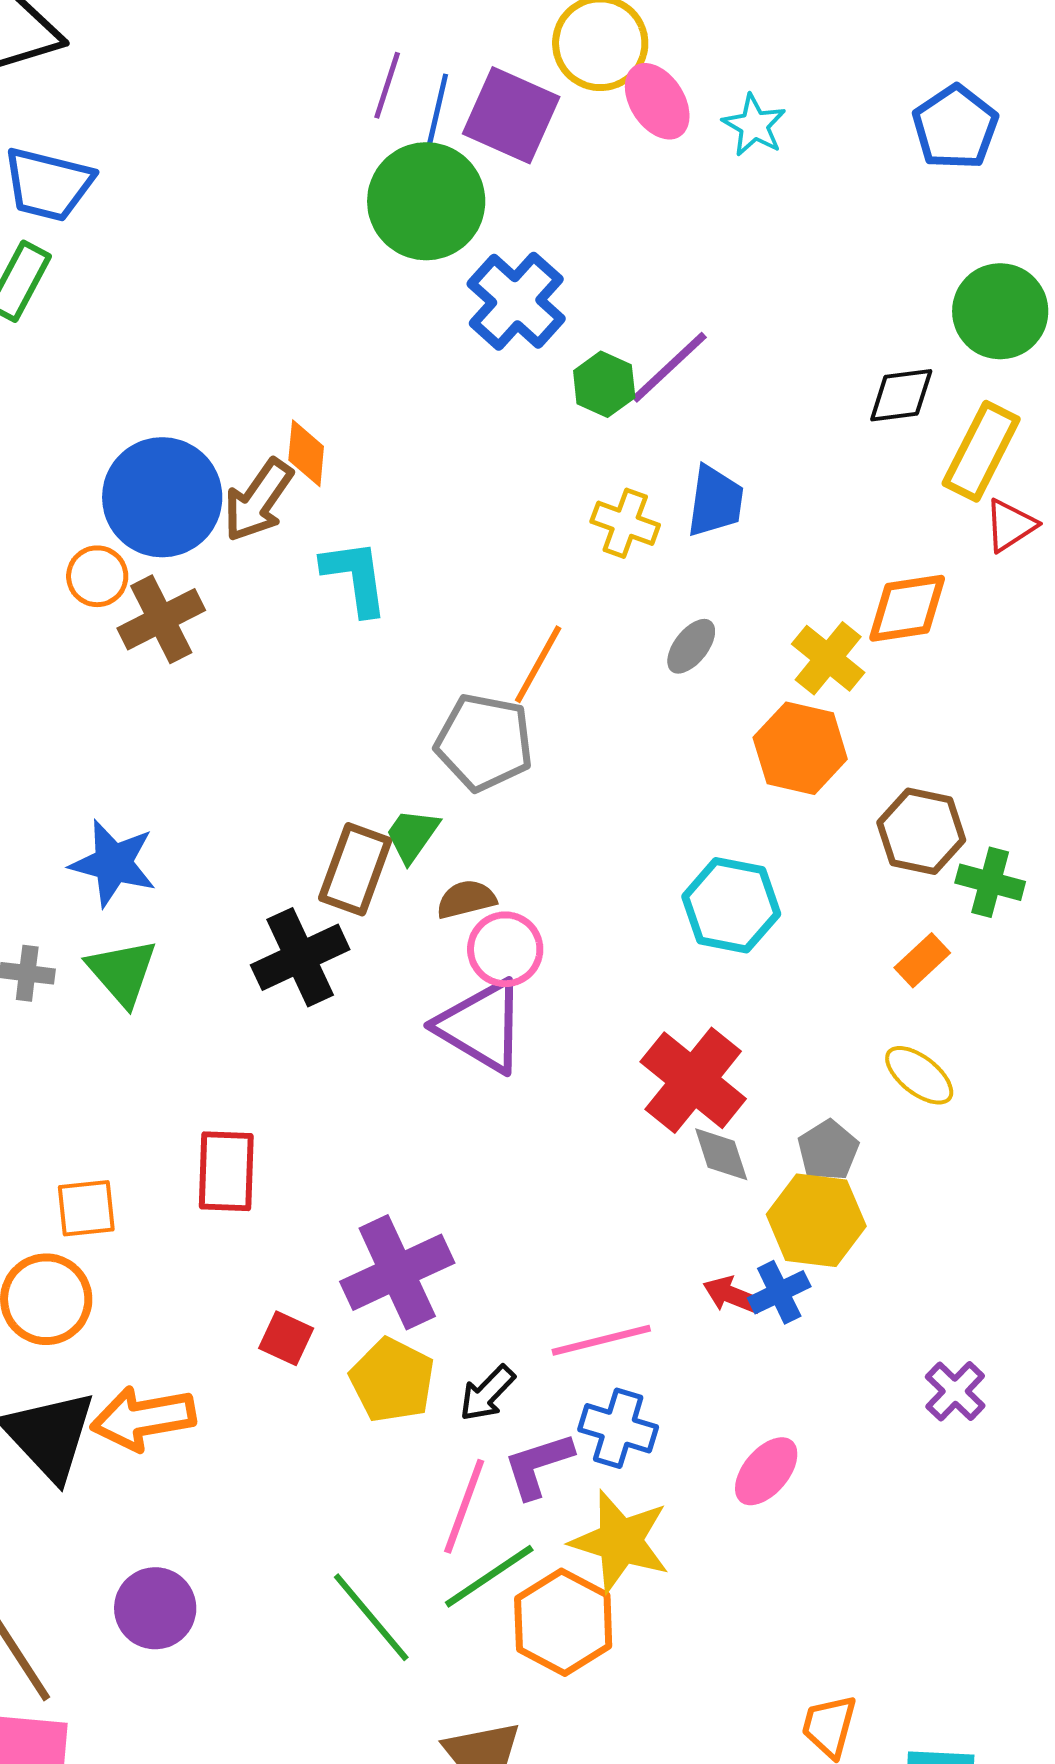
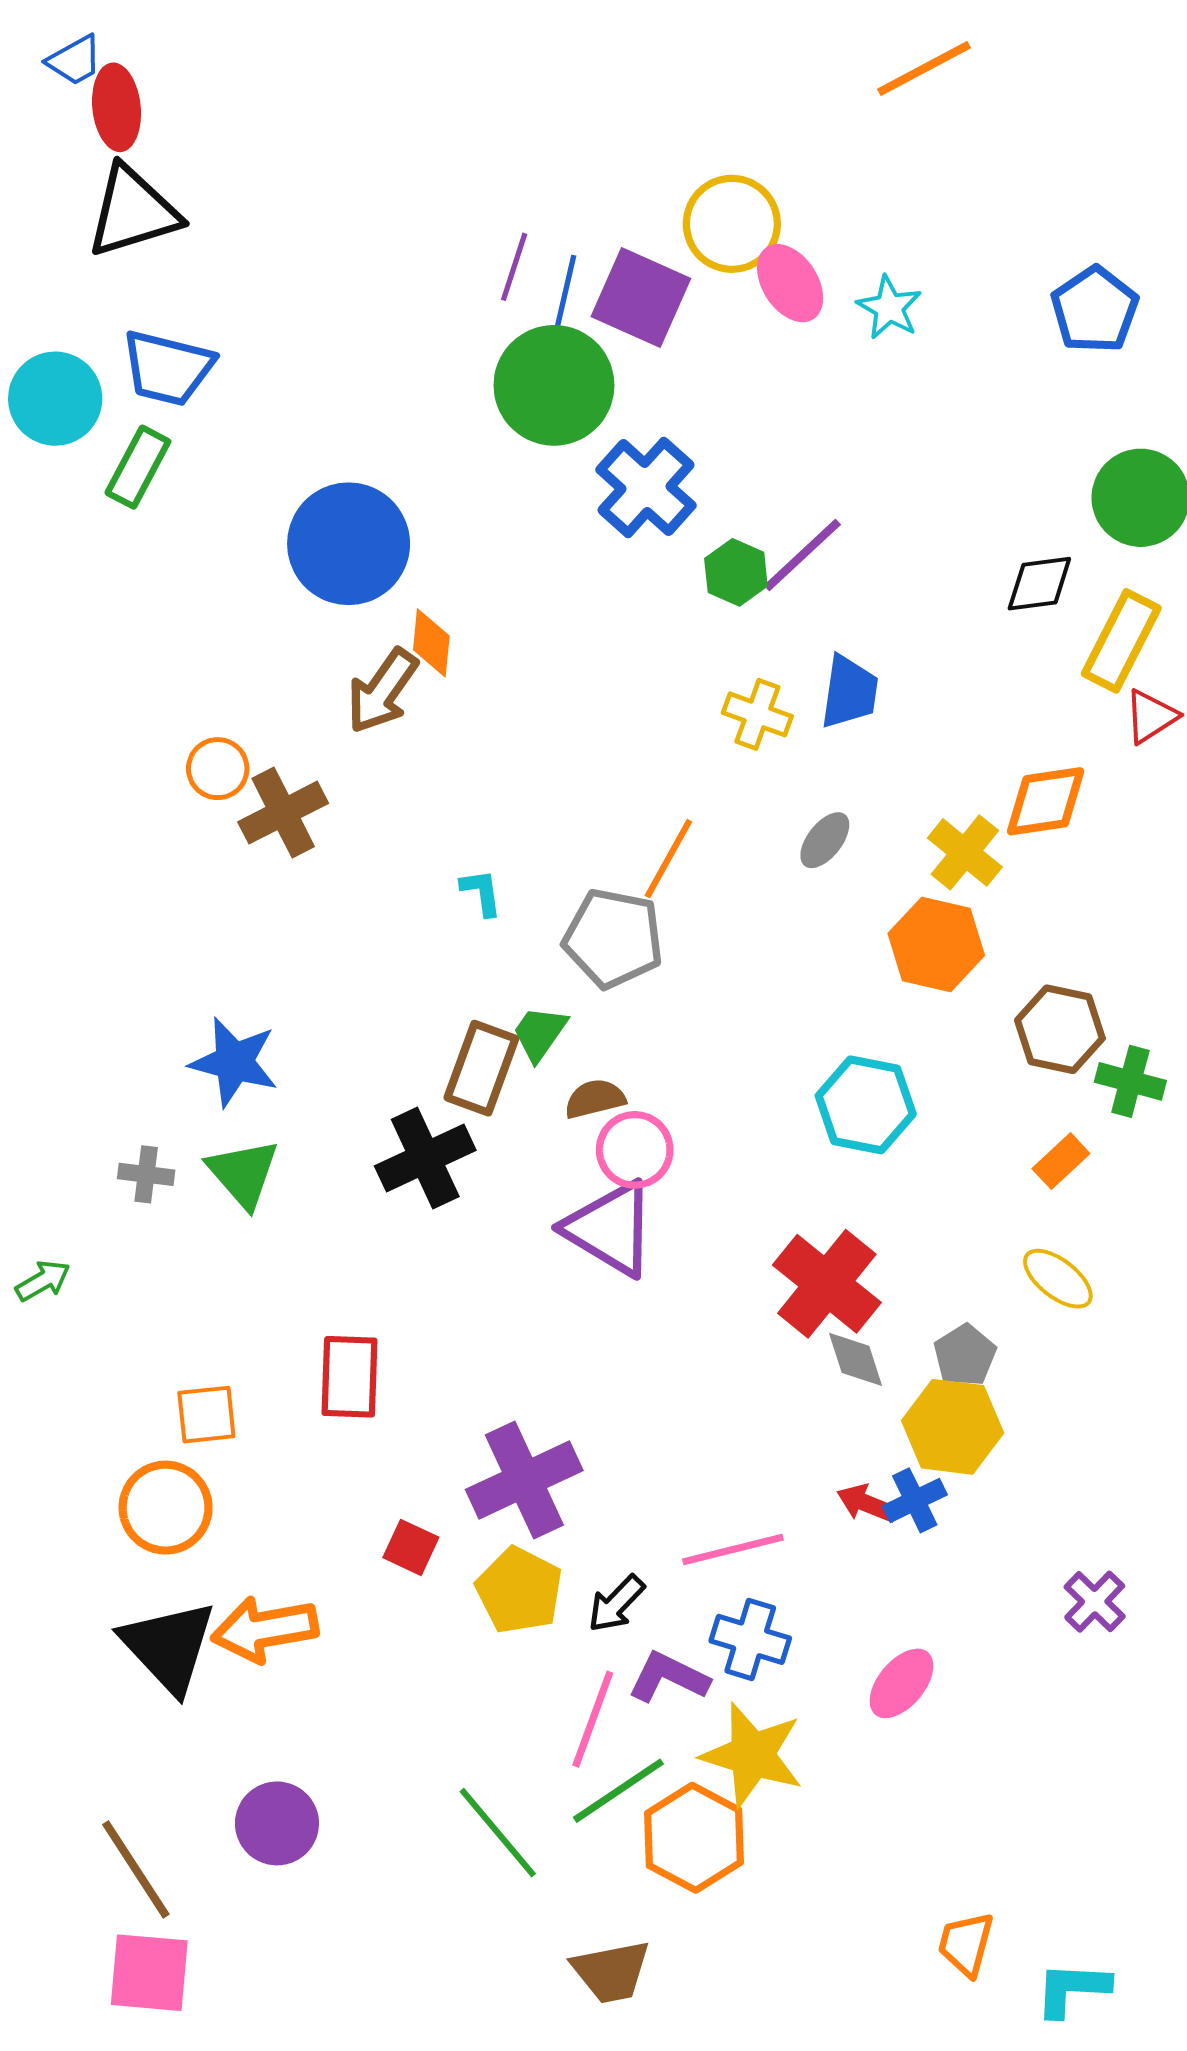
blue circle: (162, 497) -> (349, 544), moved
cyan L-shape: (355, 577) -> (481, 892), moved, size x0.6
purple L-shape: (538, 1465) -> (668, 1677), turned 44

